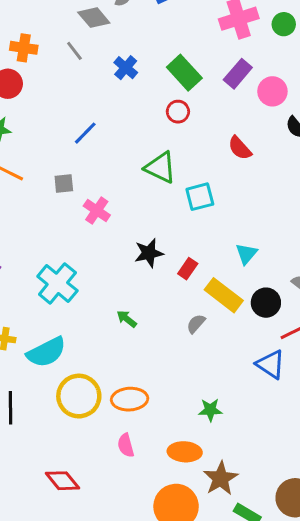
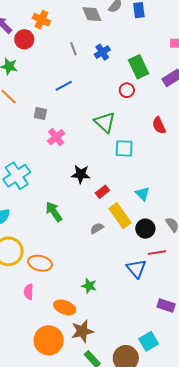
gray line: (74, 51) -> (73, 49), moved
cyan triangle: (246, 254) -> (143, 194), turned -42
green arrow: (127, 319) -> (54, 212), size x1.5

